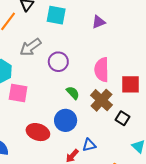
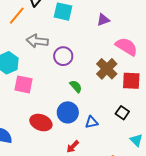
gray arrow: (30, 47) -> (37, 41), turned 40
pink semicircle: (102, 70) -> (126, 47), moved, turned 120
brown cross: (101, 100) -> (107, 69), moved
blue triangle: (89, 145) -> (92, 122), moved

